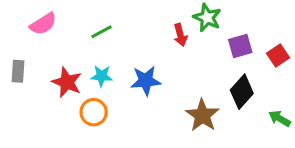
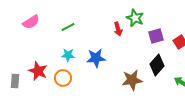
gray rectangle: (18, 71) -> (15, 81), moved
red star: (67, 82) -> (38, 71), moved
brown star: (202, 115) -> (132, 80), turned 30

